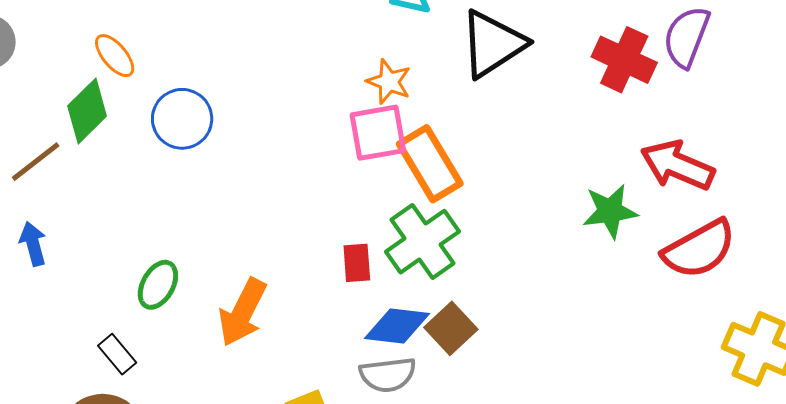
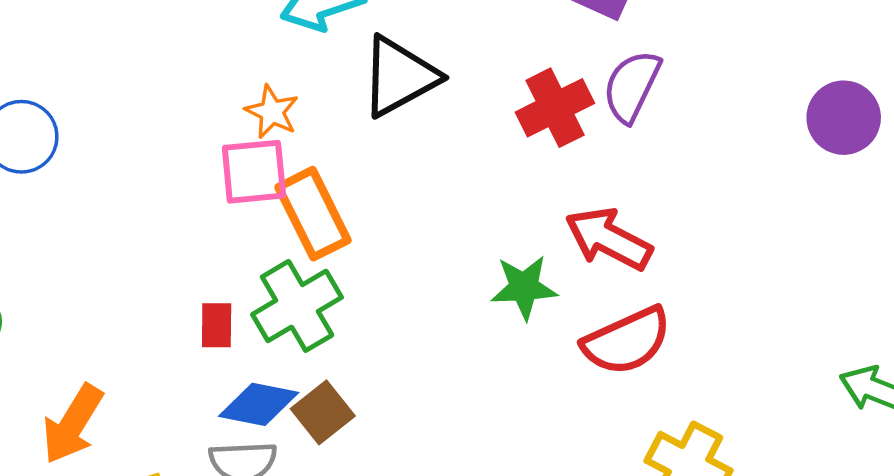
red cross: (624, 60) -> (555, 108), turned 34
orange arrow: (243, 312) -> (73, 424), moved

